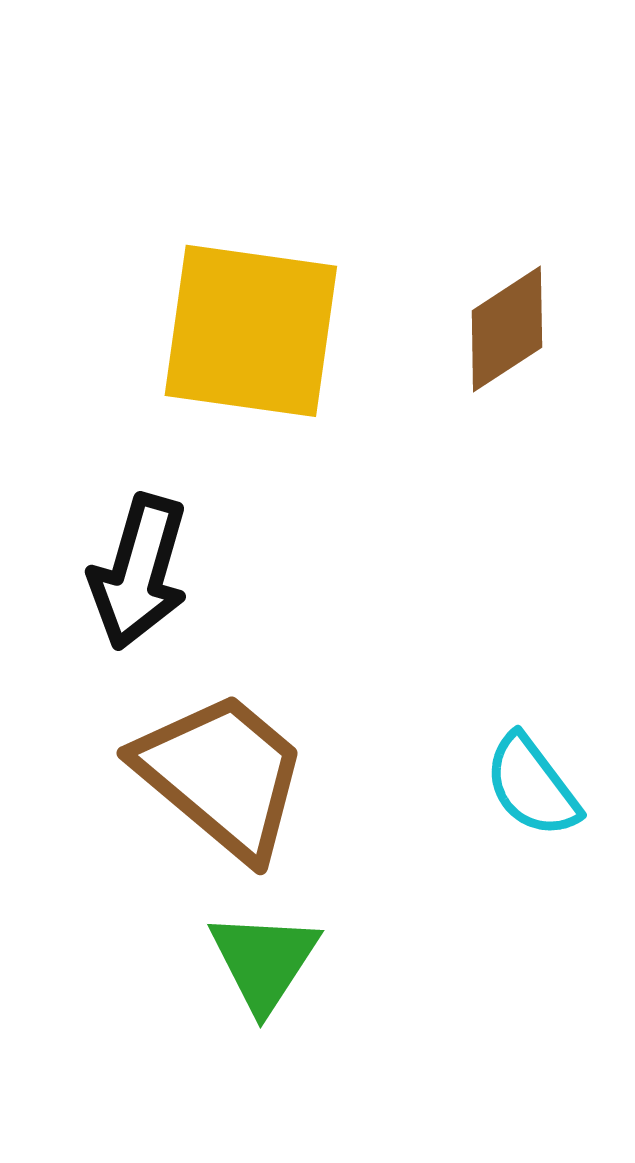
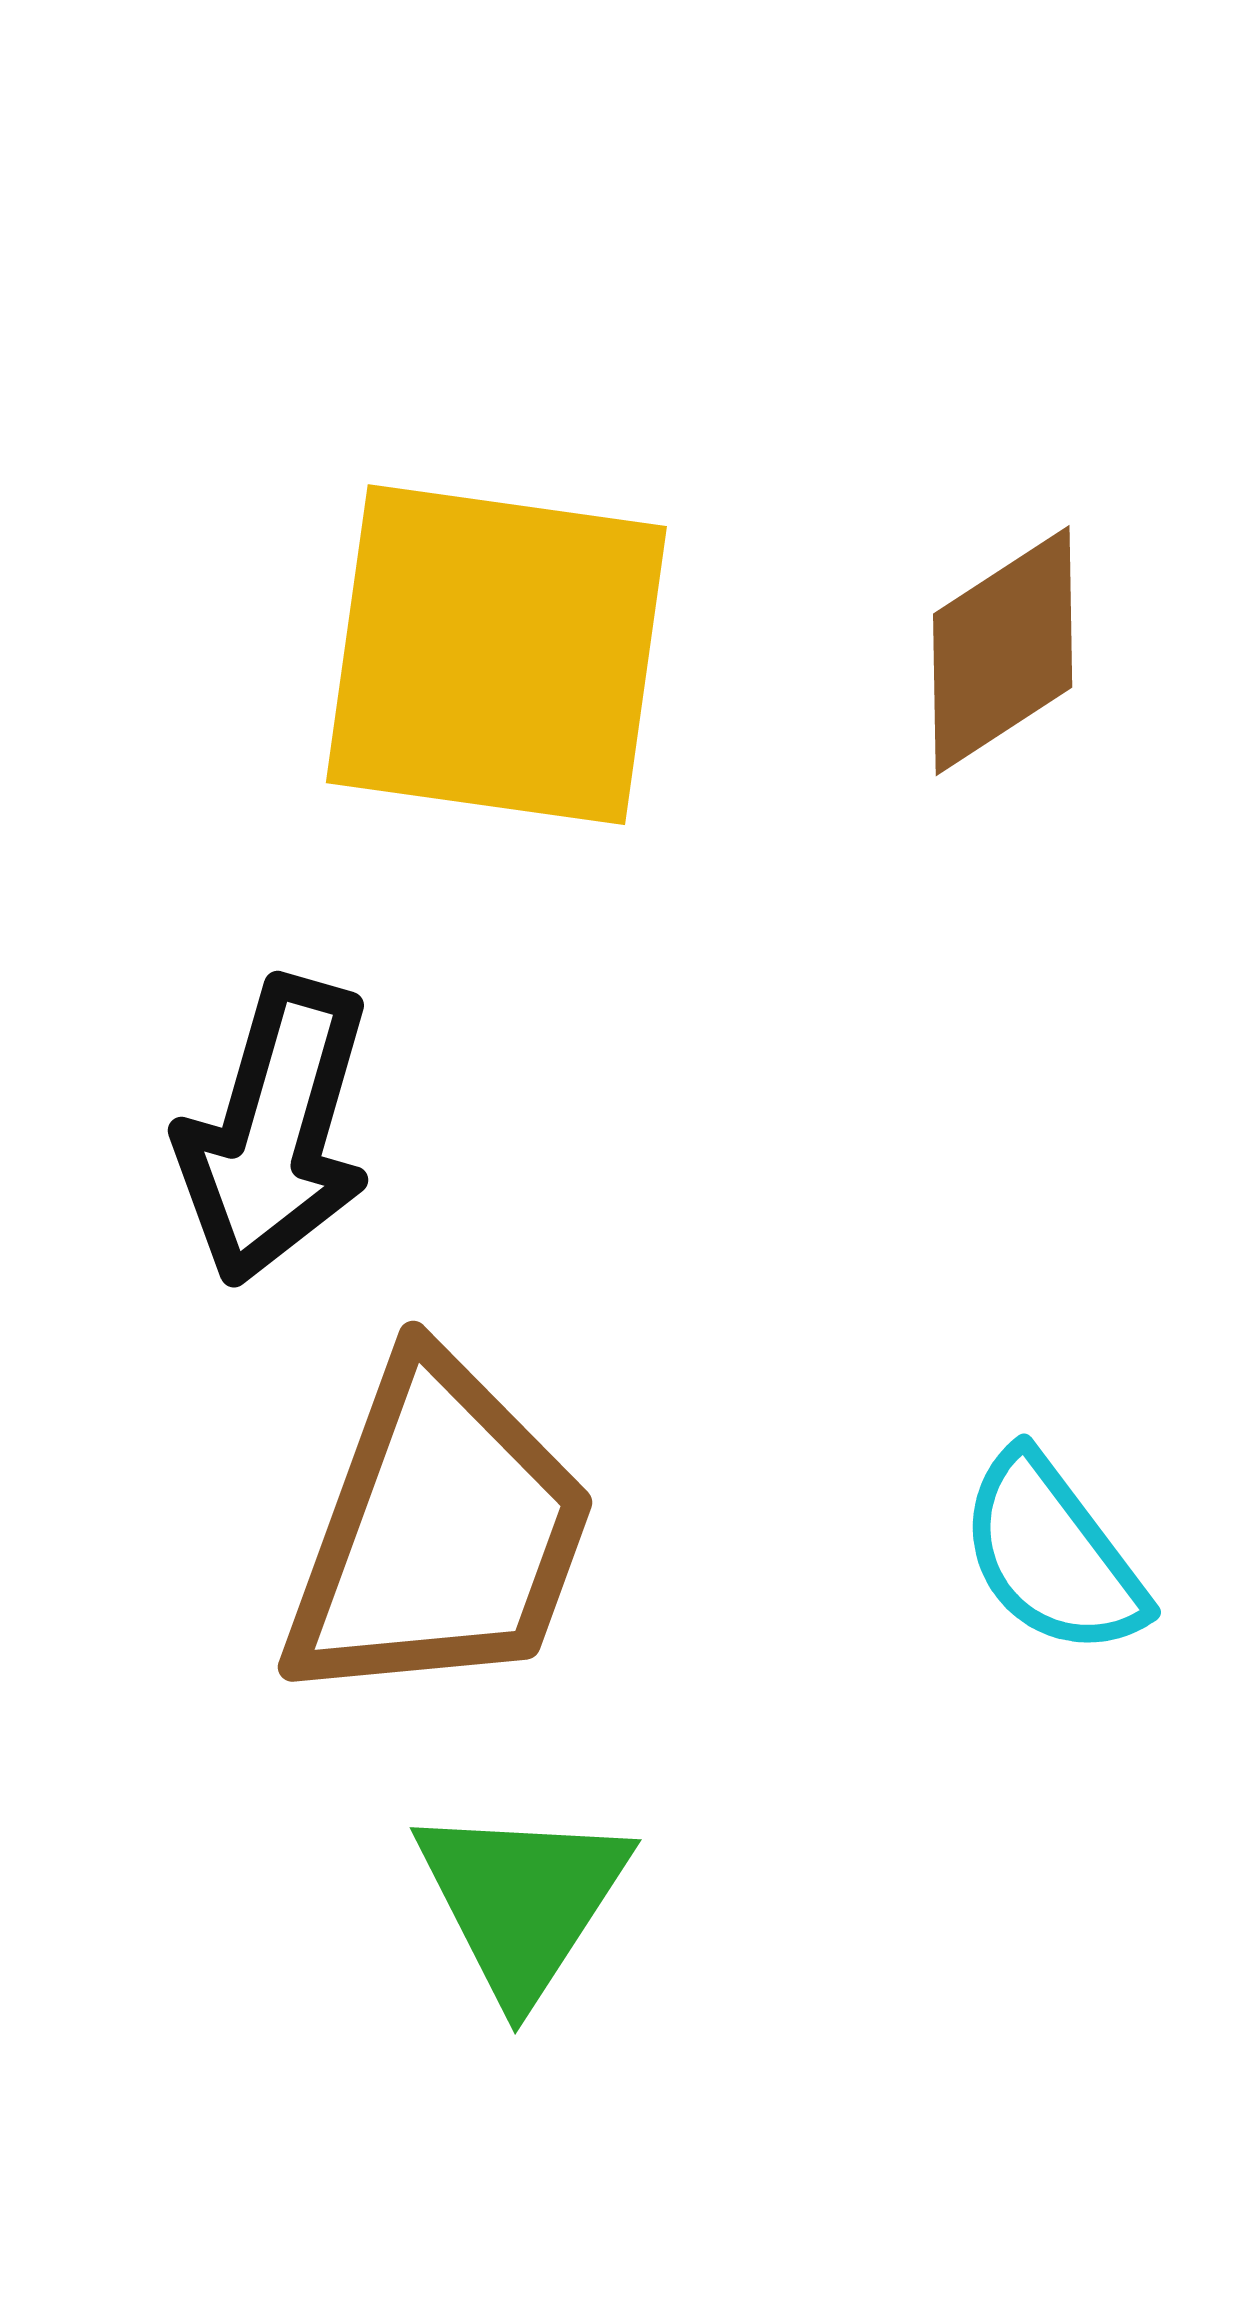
brown trapezoid: (222, 775) -> (439, 1533), turned 70

